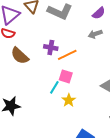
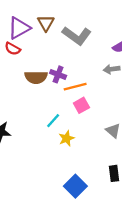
brown semicircle: (20, 56) -> (36, 77), moved, turned -54
pink square: (66, 76) -> (81, 105), moved, turned 32

